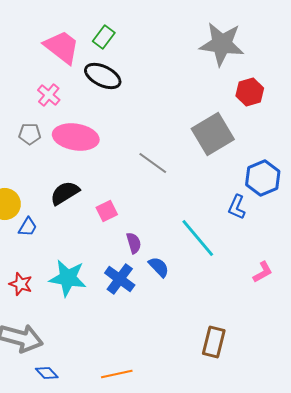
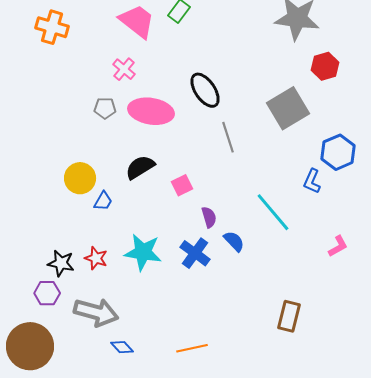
black ellipse: (103, 76) -> (205, 90), moved, turned 30
gray line: (153, 163) -> (228, 137), turned 36

